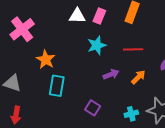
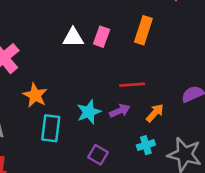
cyan star: (97, 45) -> (89, 112), moved
red line: (133, 49) -> (132, 85), moved
cyan cross: (131, 114) -> (146, 145), moved

